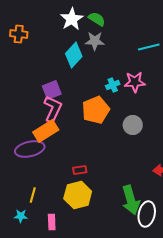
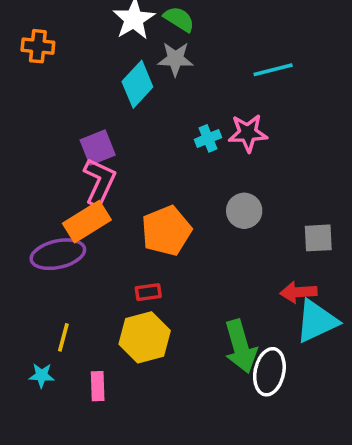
orange pentagon: (96, 110) -> (166, 231), moved

